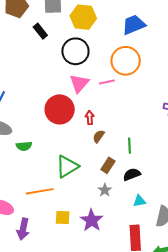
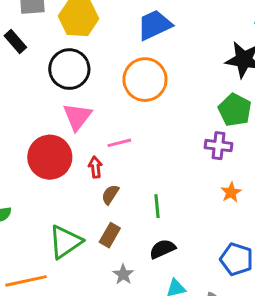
pink line: (107, 82) -> (119, 143), moved
brown rectangle: (108, 165) -> (110, 235), moved

